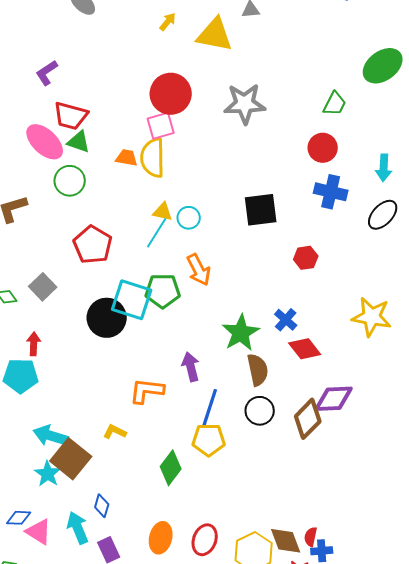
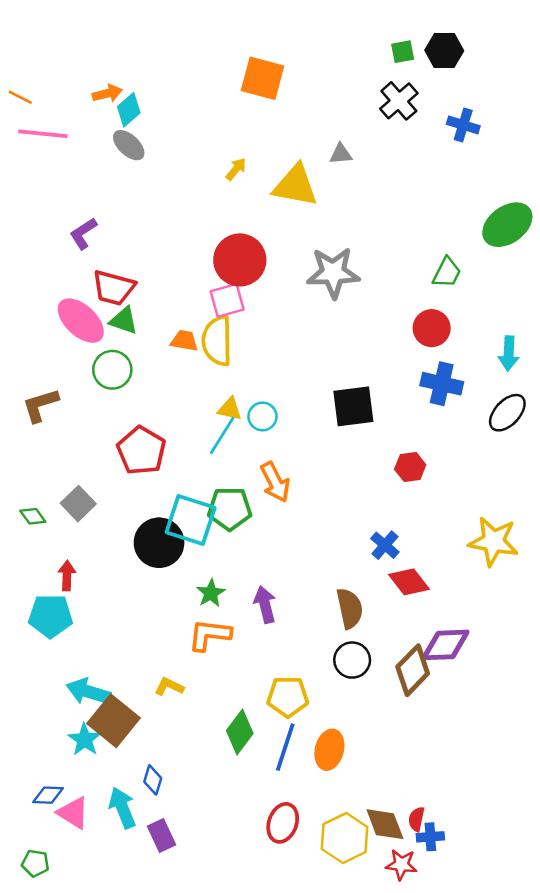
green star: (241, 333) -> (211, 593), moved, size x0.6
blue line: (210, 408) -> (285, 747), moved
orange ellipse: (161, 538) -> (329, 750), moved

